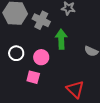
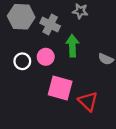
pink circle: (41, 57) -> (46, 57), moved
pink square: (33, 77) -> (60, 88), moved, size x1.6

